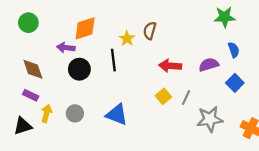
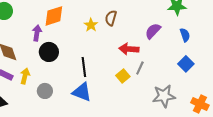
purple arrow: (66, 48) -> (37, 33), turned 91
black line: (113, 60) -> (84, 67), moved
purple semicircle: (209, 65) -> (153, 31), moved, turned -30
gray line: (186, 98) -> (140, 68), moved
yellow arrow: (46, 113) -> (25, 76), moved

